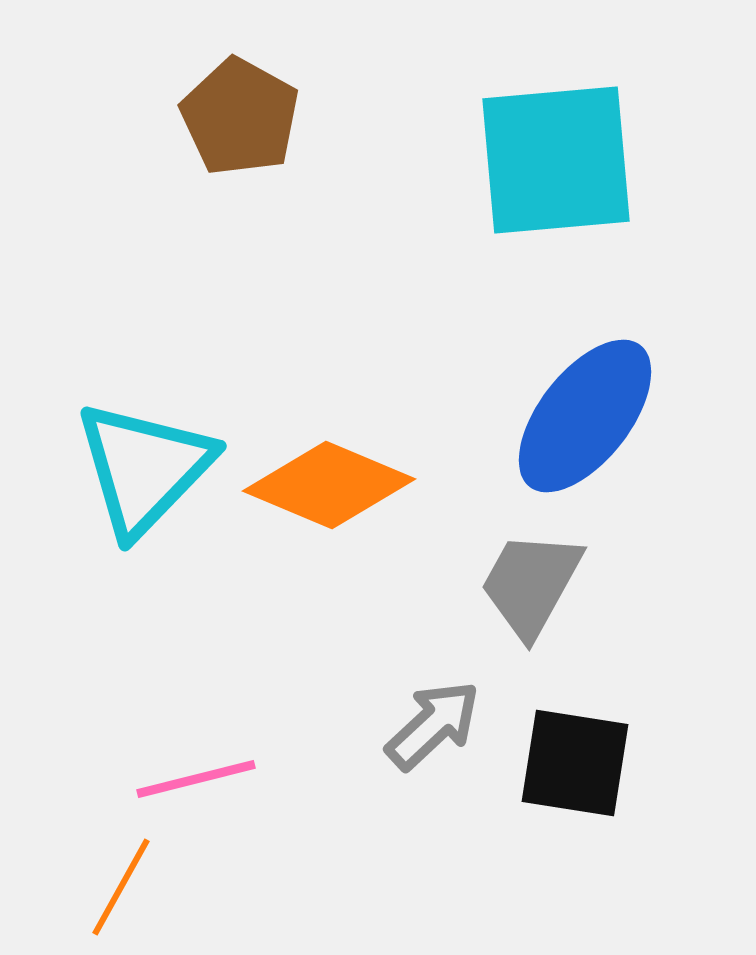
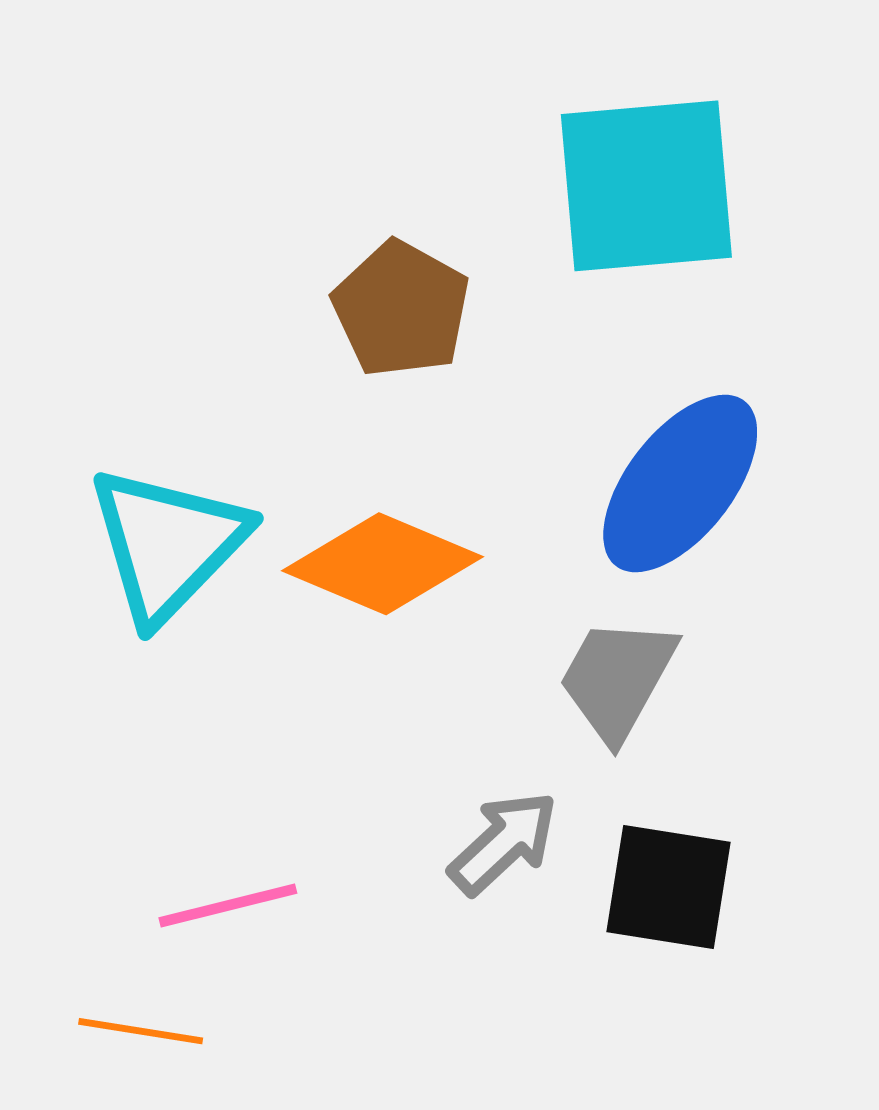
brown pentagon: (240, 117) -> (401, 309), moved
orange line: (121, 887) -> (141, 1031), turned 70

